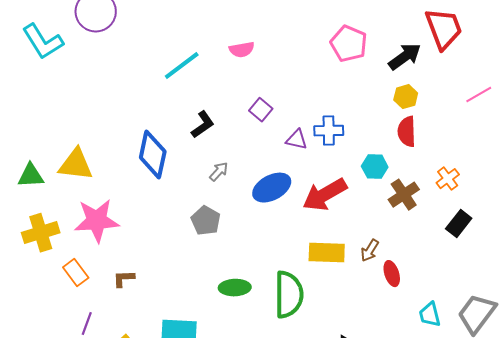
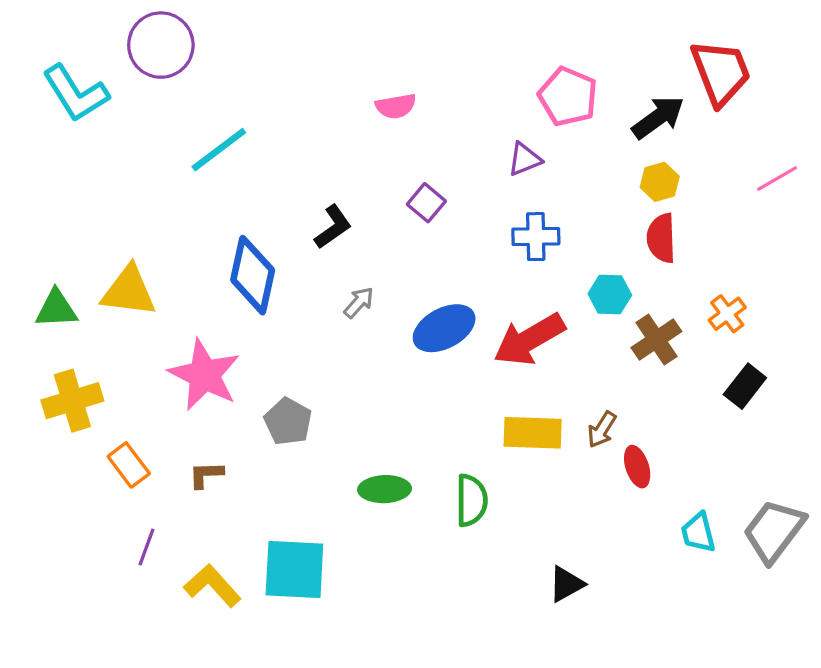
cyan line: (182, 66) -> (219, 150), moved
purple triangle: (297, 140) -> (525, 159), moved, turned -35
pink star: (97, 221) -> (204, 375), moved, turned 30
gray pentagon: (206, 221) -> (288, 422), moved
green semicircle: (289, 295) -> (471, 500), size x0.7

